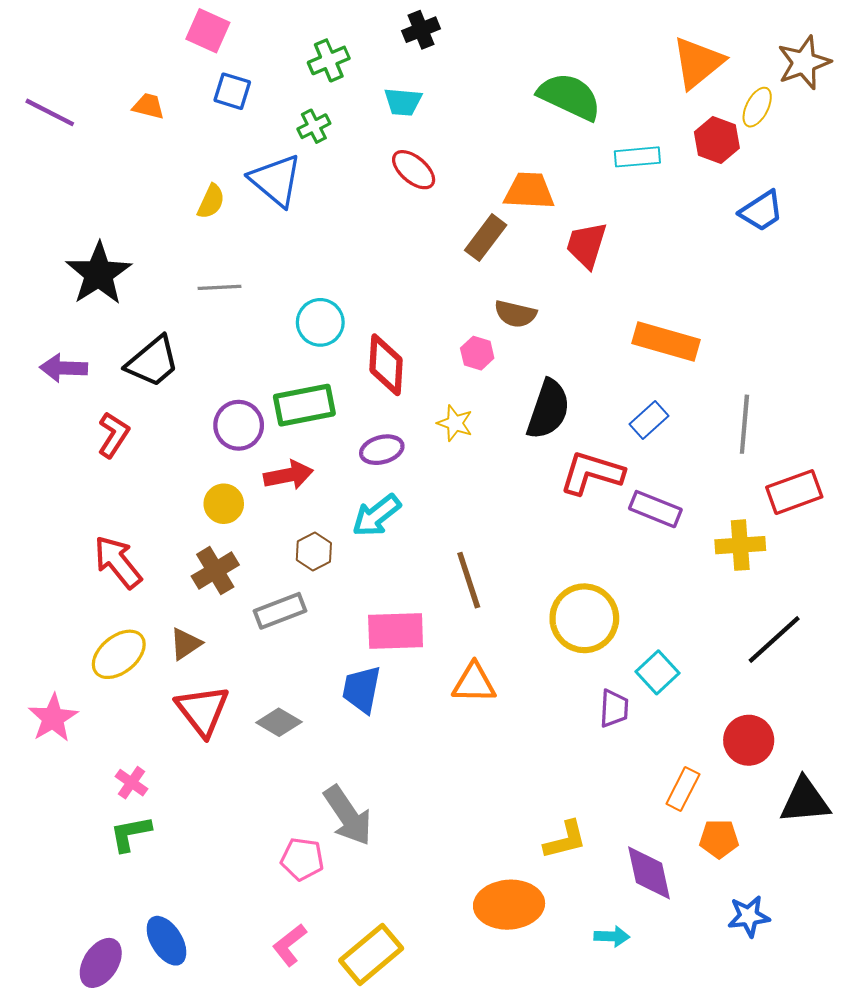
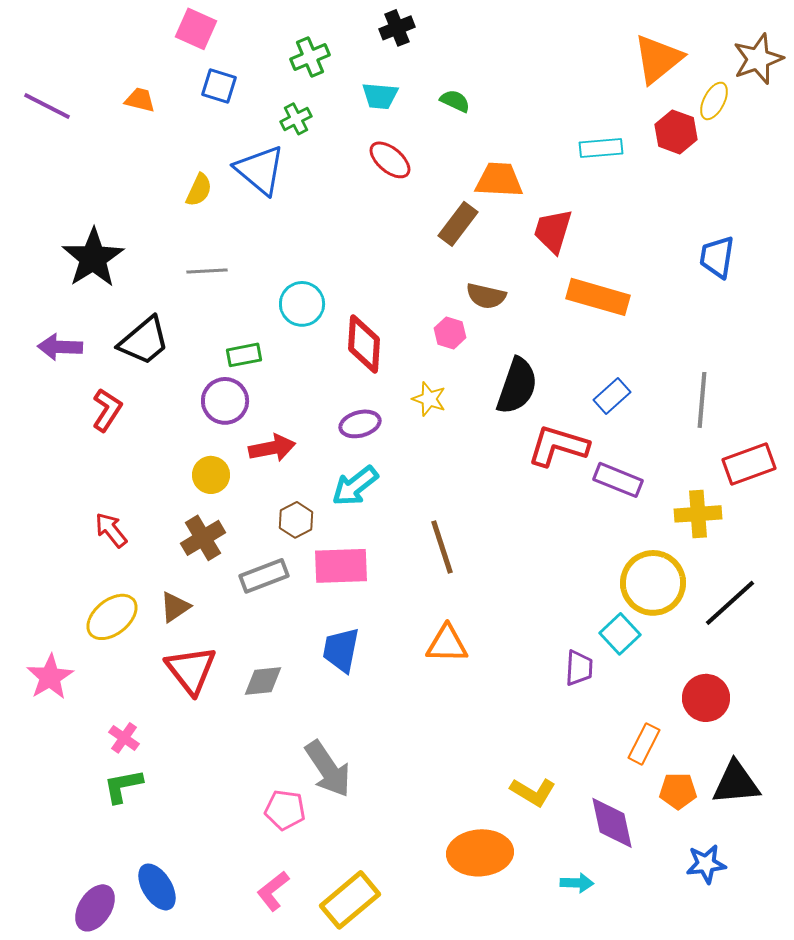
green semicircle: (569, 97) -> (455, 101), moved, size x0.5
blue trapezoid: (761, 211) -> (717, 257), moved, turned 132
orange rectangle: (666, 341) -> (598, 297), moved
green rectangle: (304, 405) -> (244, 355), moved, size x0.6
red arrow: (118, 562) -> (111, 530), size x0.7
yellow circle: (584, 618) -> (653, 583), moved
pink rectangle: (396, 631) -> (341, 566), moved
gray diamond: (279, 722) -> (263, 681), turned -36
black triangle: (805, 801) -> (736, 783), moved
yellow L-shape: (565, 840) -> (533, 792), turned 45

